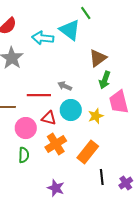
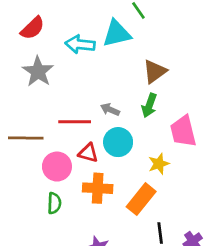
cyan triangle: (70, 30) -> (117, 34), turned -50
green arrow: (105, 80) -> (149, 105), moved
yellow star: (96, 116) -> (159, 164), moved
orange cross: (56, 144) -> (98, 188), turned 35

